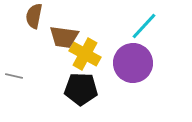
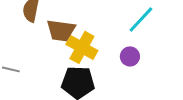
purple circle: (133, 63) -> (130, 56), size x0.5

